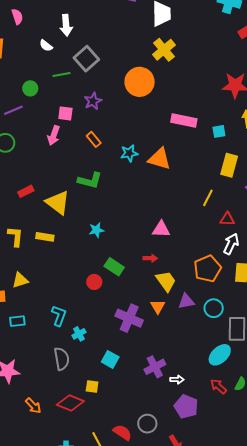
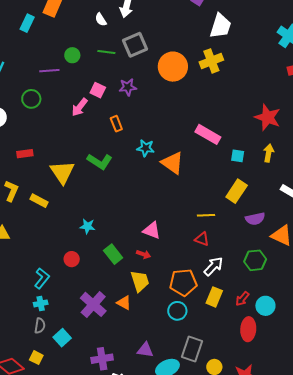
orange circle: (140, 82) -> (173, 67), moved
red rectangle: (26, 191) -> (25, 154), moved
yellow line: (208, 198) -> (206, 215), turned 42
red triangle: (227, 219) -> (202, 239), moved
cyan star: (96, 230) -> (87, 226), moved
red arrow: (150, 258) -> (143, 254), moved
green rectangle: (114, 267) -> (113, 254), moved
purple triangle: (186, 301) -> (145, 350), moved
orange triangle: (158, 307) -> (124, 303), turned -49
cyan circle: (214, 308) -> (177, 311), moved
cyan L-shape: (59, 316) -> (42, 278), moved
gray semicircle: (62, 359) -> (40, 326), moved, size x0.7

